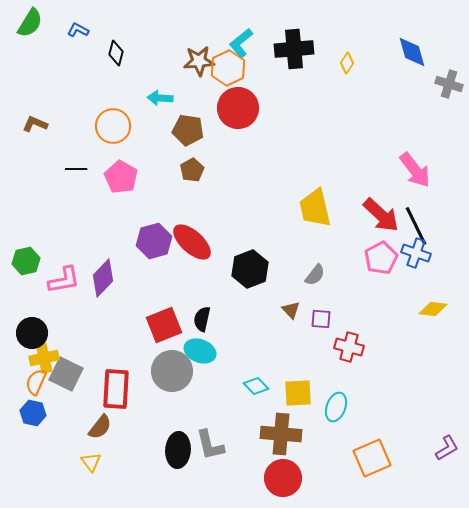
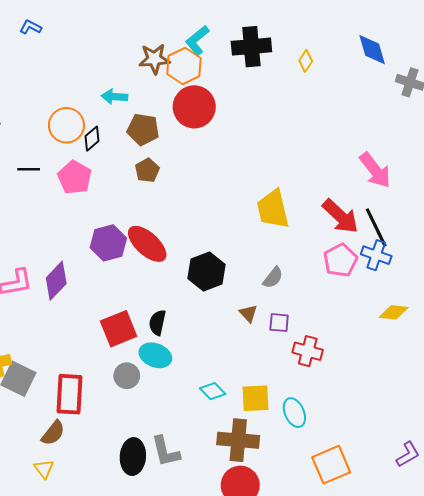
black diamond: (116, 53) -> (92, 139), moved, turned 35
gray circle: (172, 371) -> (127, 376), size x0.6
cyan ellipse: (336, 407) -> (294, 413), turned -44

